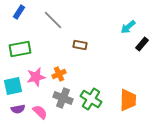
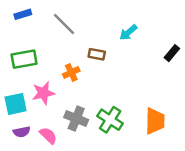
blue rectangle: (19, 12) -> (23, 14), turned 40
cyan arrow: (128, 27) -> (128, 32), moved
orange cross: (59, 74) -> (71, 72), moved

